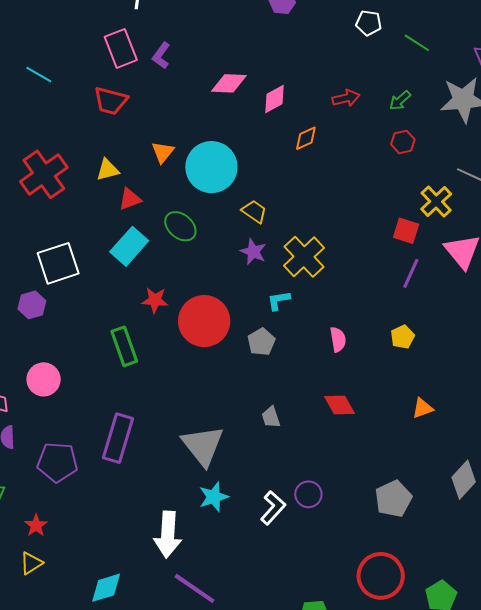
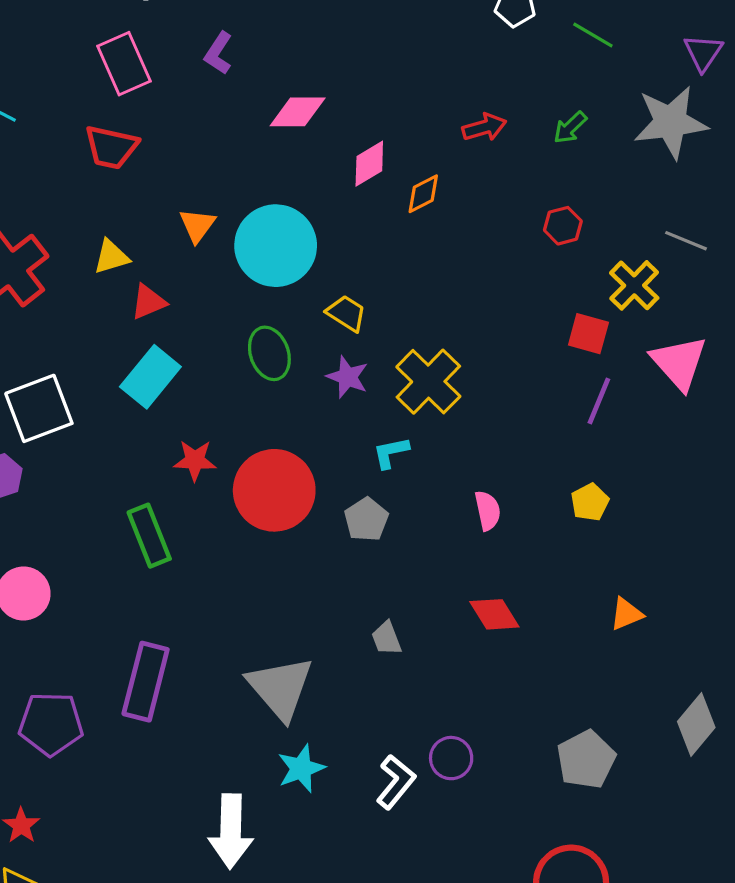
purple L-shape: (161, 56) -> (218, 53), moved
pink diamond: (275, 99) -> (369, 164), moved
red hexagon: (403, 142) -> (563, 226), moved
green ellipse: (180, 226) -> (269, 353), moved, turned 32

